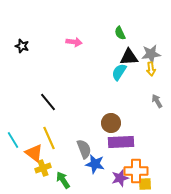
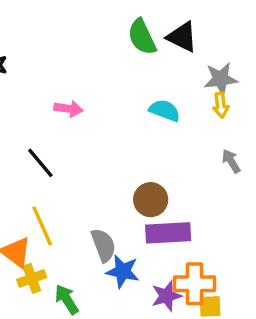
green semicircle: (120, 33) -> (142, 37), moved, size x1.5
pink arrow: (74, 42) -> (68, 109), moved
black triangle: (129, 57) -> (182, 37), moved, turned 30
cyan semicircle: (119, 72) -> (165, 110), turned 78

